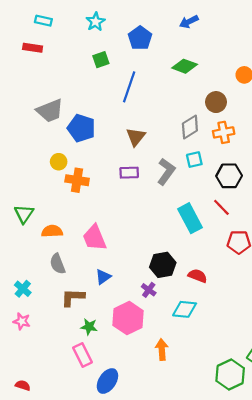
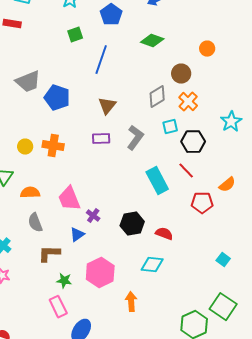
orange cross: (224, 132) -> (188, 102), turned -36
cyan square: (194, 160) -> (170, 127), moved
yellow circle: (59, 162) -> (25, 147), moved
purple cross: (149, 290) -> (93, 216), moved

